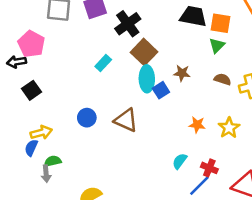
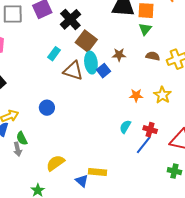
blue circle: (87, 118) -> (47, 108), moved
brown triangle: (126, 120) -> (73, 71), moved
green semicircle: (53, 161) -> (22, 138), turned -96

